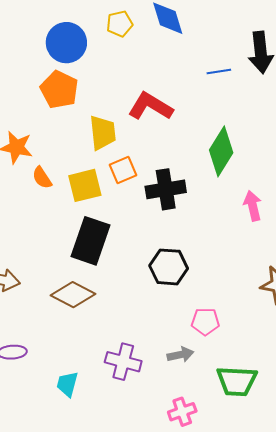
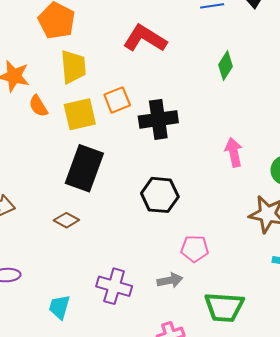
yellow trapezoid: (103, 133) -> (73, 67), moved
green diamond: (221, 151) -> (225, 66), moved, size x0.6
pink arrow: (253, 206) -> (234, 152), moved
brown diamond: (73, 295) -> (66, 220), size x0.6

